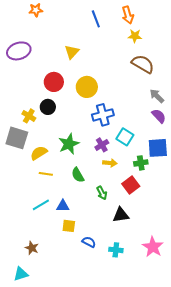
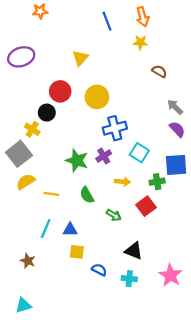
yellow star: (135, 36) -> (140, 42), moved
brown semicircle: (143, 64) -> (159, 71), size x0.6
black circle: (48, 107) -> (47, 113), moved
gray square: (17, 138) -> (19, 154), turned 35
green star: (69, 144) -> (77, 160), turned -30
purple cross: (102, 145) -> (104, 156), moved
yellow semicircle: (39, 153) -> (26, 182), moved
green arrow: (102, 193) -> (114, 215), turned -32
cyan line: (41, 205) -> (46, 228), turned -36
black triangle: (121, 215) -> (134, 251), moved, turned 30
brown star: (32, 248) -> (28, 261), moved

